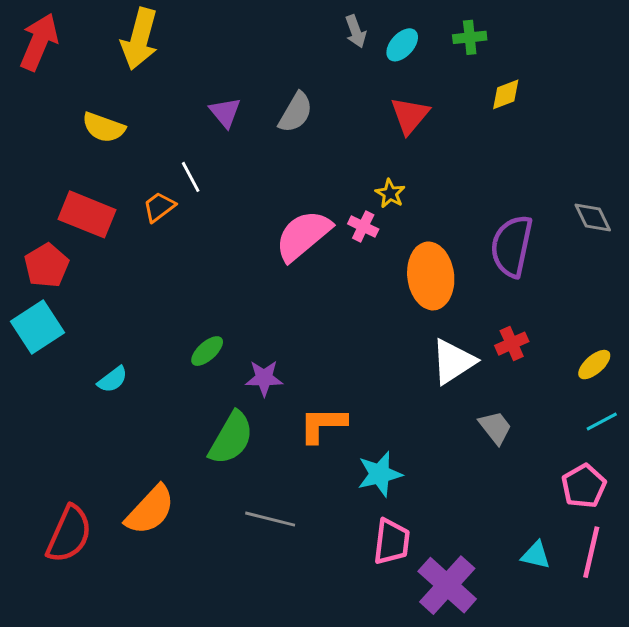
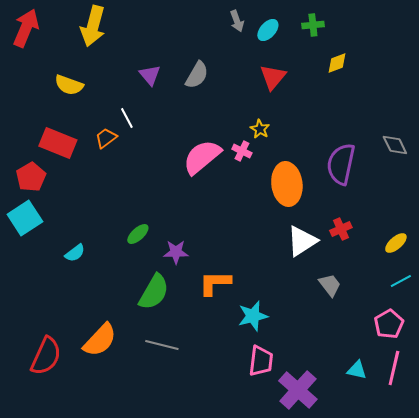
gray line: (270, 519) -> (162, 345), moved

